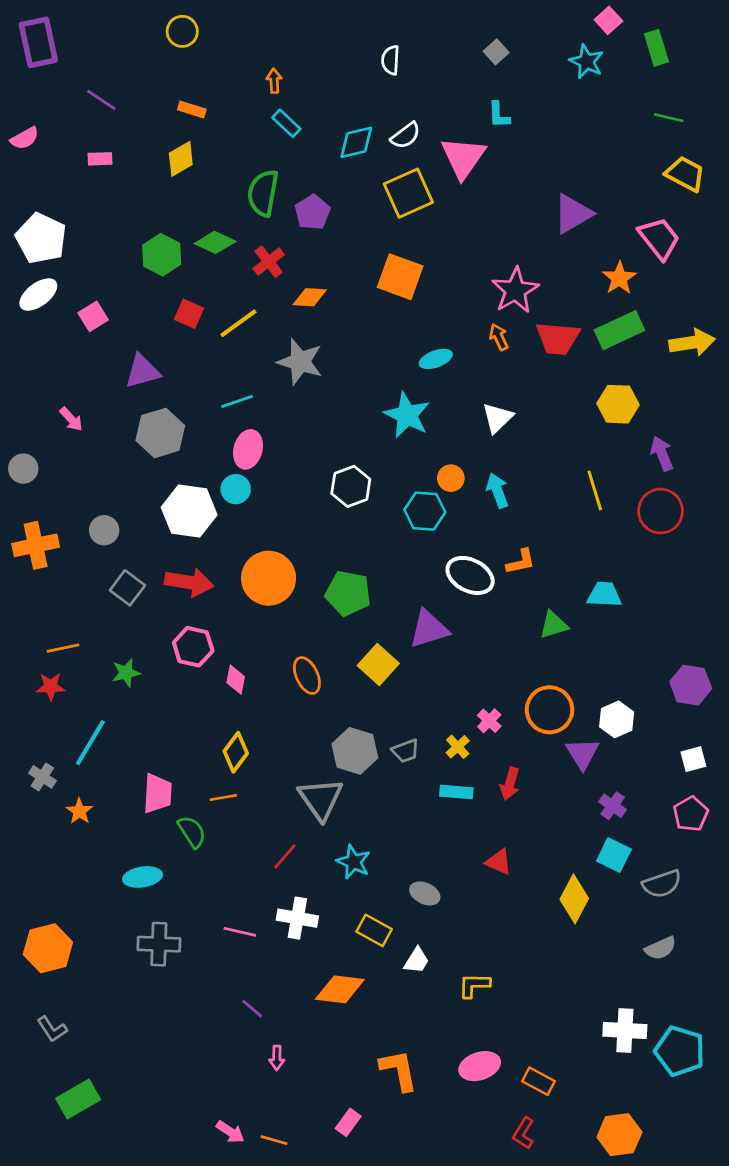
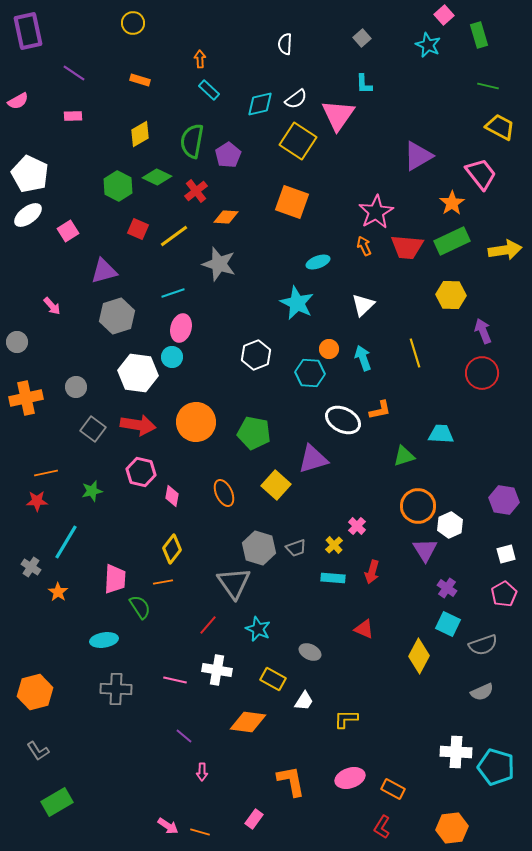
yellow diamond: (181, 159) -> (140, 134), moved
yellow square: (408, 193) -> (298, 141), turned -33
yellow line: (595, 490) -> (415, 353), moved
orange circle: (550, 710) -> (418, 506), moved

